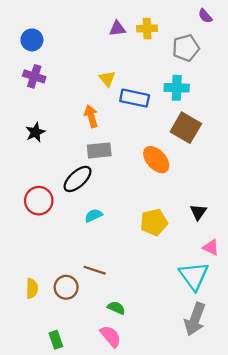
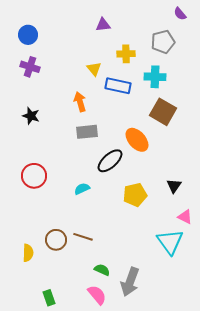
yellow cross: (147, 29) -> (126, 54), moved
black star: (35, 132) -> (31, 116), turned -30
black ellipse: (78, 179) -> (110, 161), moved
brown circle: (66, 287) -> (56, 240), moved
gray arrow: (195, 319) -> (130, 282), moved

